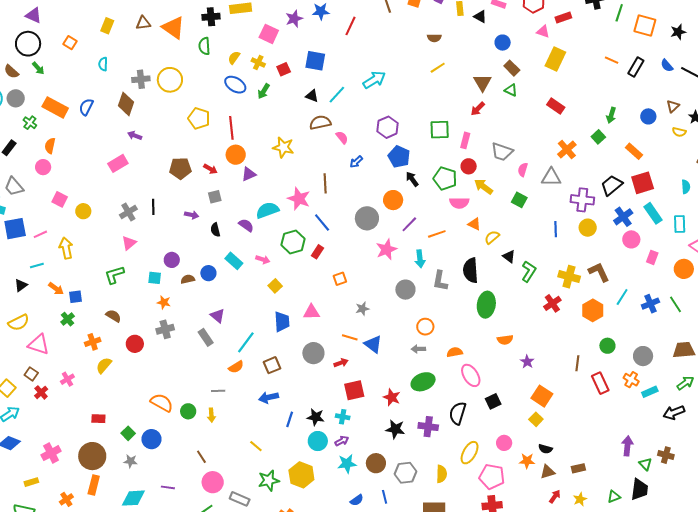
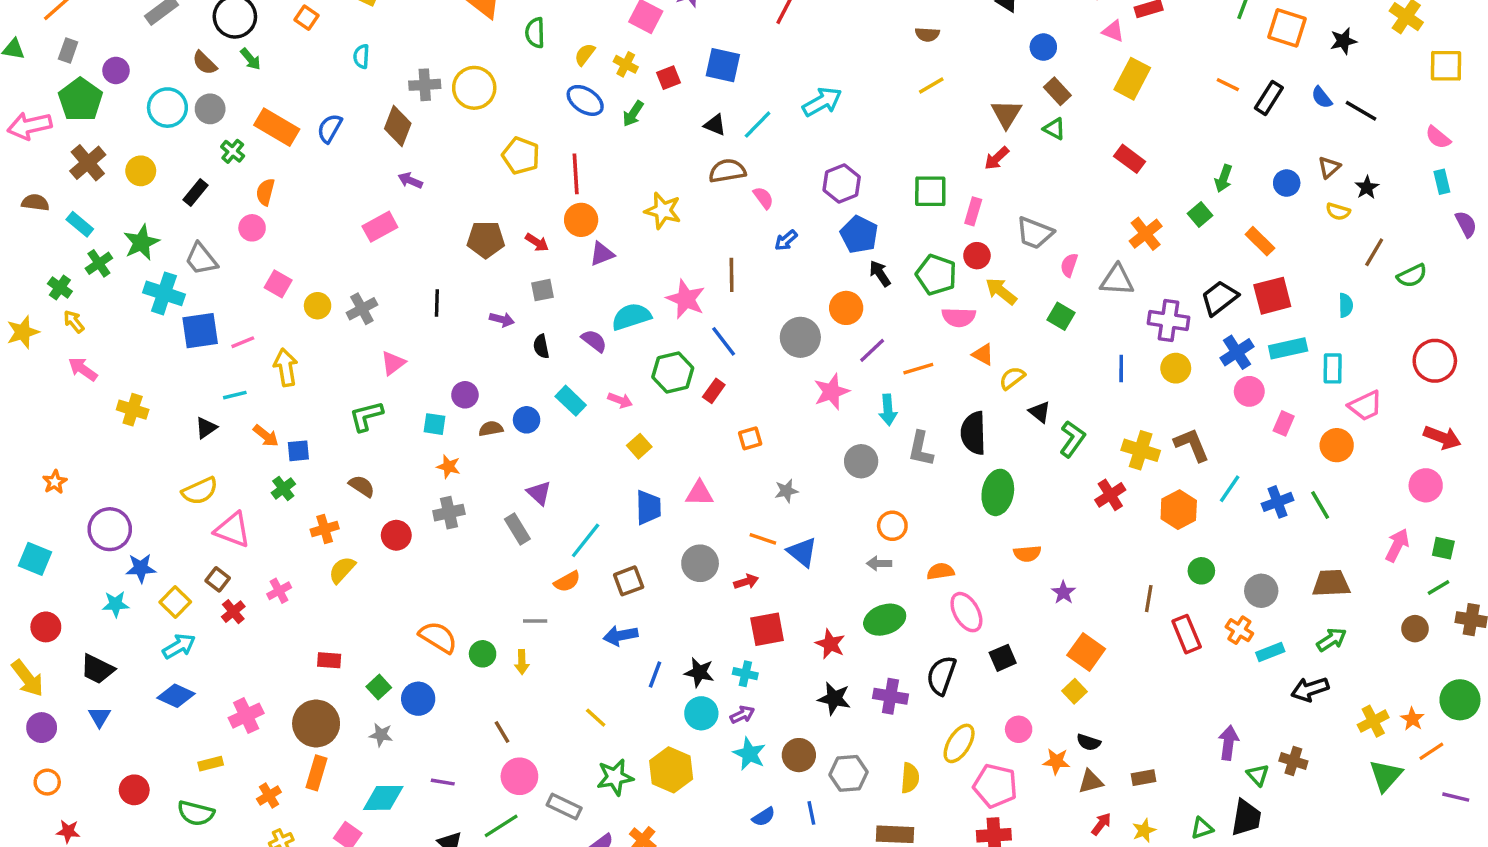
gray cross: (128, 212) -> (362, 309), moved
cyan rectangle: (653, 213) -> (1288, 348), turned -70
cyan star: (347, 464) -> (749, 754), turned 30

